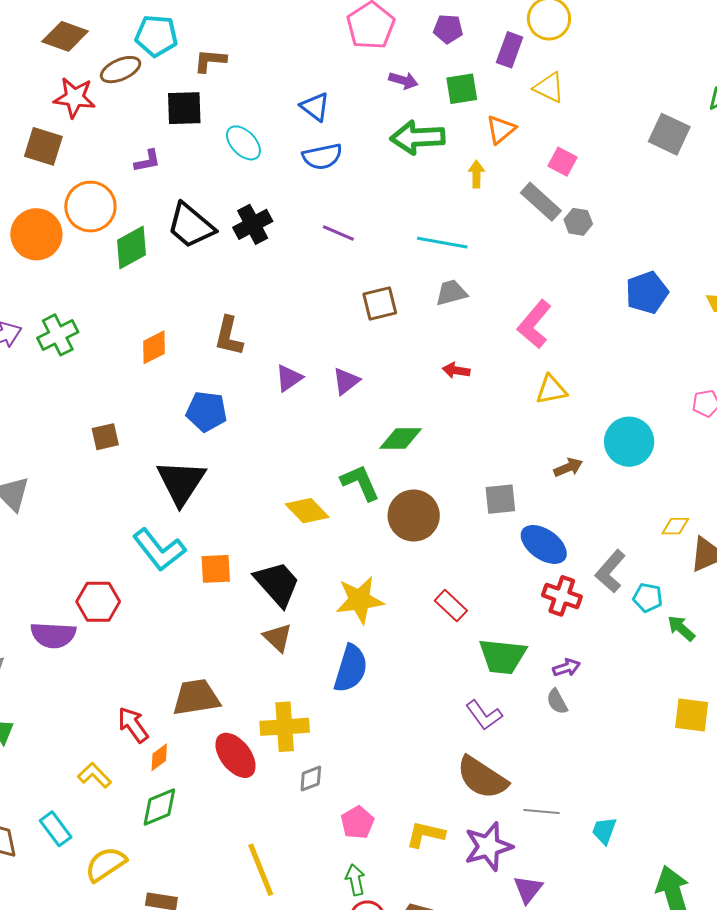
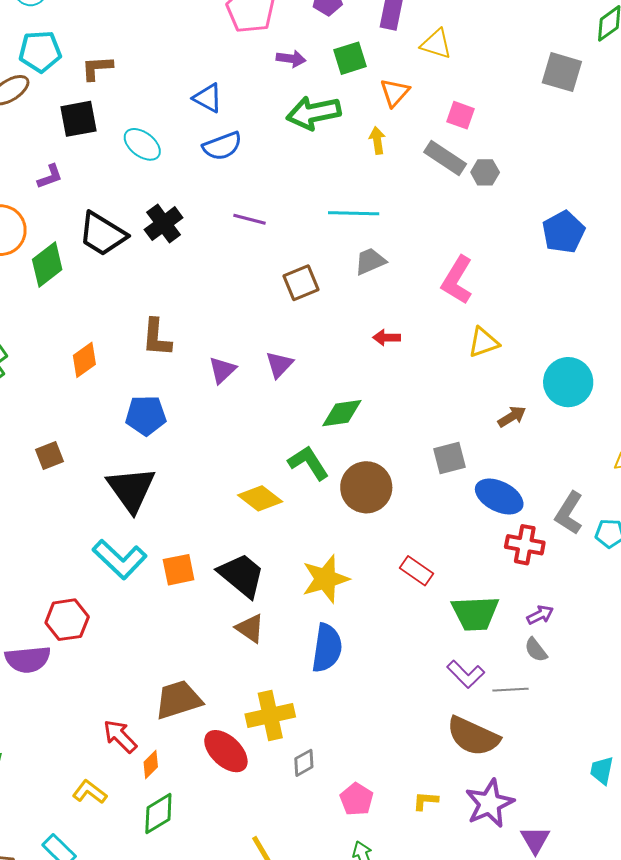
gray line: (541, 811) -> (511, 690), moved
yellow L-shape: (425, 834) -> (426, 801), size x0.7

